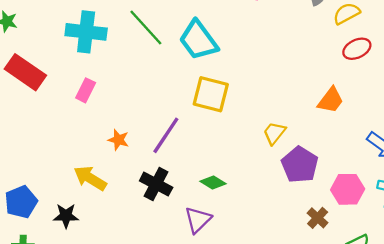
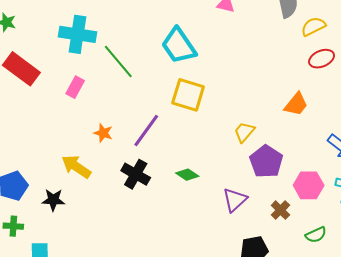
green line: (146, 28) -> (118, 61), moved
purple triangle: (198, 220) -> (235, 200), moved

